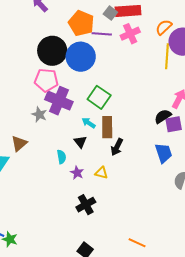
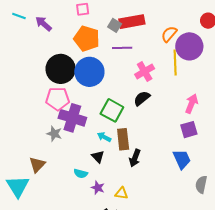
purple line: (102, 34) -> (122, 48), moved
pink cross: (130, 34) -> (145, 71), moved
black semicircle: (163, 116) -> (142, 98), moved
cyan semicircle: (61, 157) -> (81, 173), turned 120
yellow triangle: (101, 173) -> (121, 193), moved

